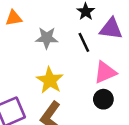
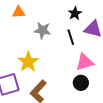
yellow star: (50, 80) -> (28, 62), moved

